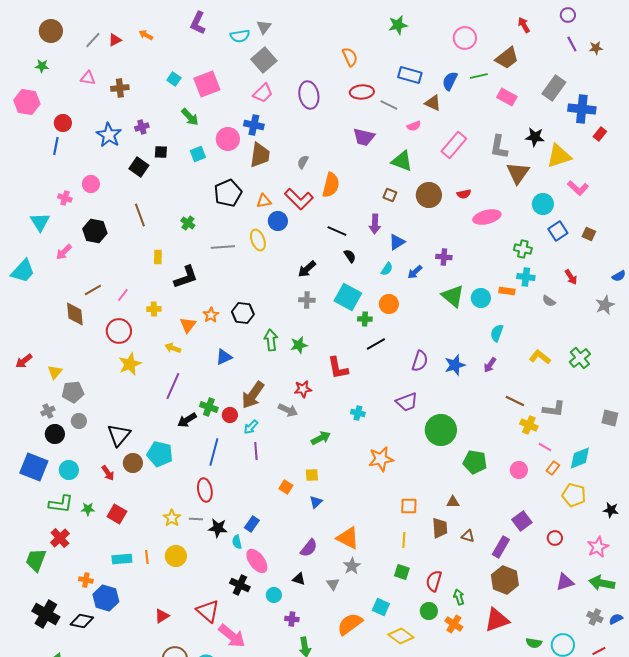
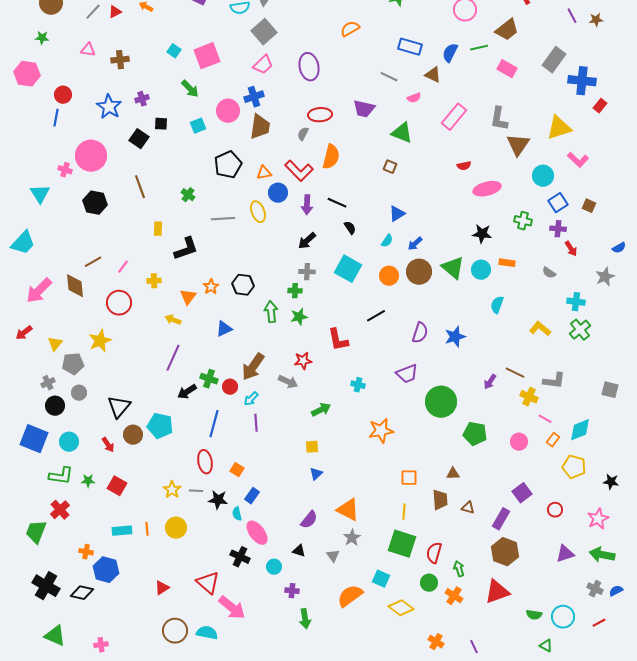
orange semicircle: (350, 57) -> (350, 29), turned -96
red ellipse: (362, 92) -> (320, 115), moved
blue cross: (254, 125) -> (254, 97), turned -30
black star: (535, 137) -> (482, 234), moved
pink circle: (91, 184) -> (91, 156), size x1.8
brown circle: (429, 195) -> (419, 272), moved
purple arrow: (375, 224) -> (307, 205), moved
pink arrow: (64, 252) -> (39, 291), moved, size x1.6
purple cross: (444, 257) -> (558, 229), moved
cyan cross: (526, 277) -> (576, 302), moved
green cross: (365, 319) -> (295, 291), moved
yellow star: (130, 364) -> (100, 341), moved
purple arrow: (490, 365) -> (490, 382), moved
orange square: (286, 487) -> (237, 470), moved
green square: (402, 572) -> (402, 544), size x1.8

